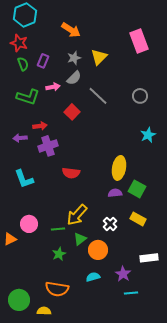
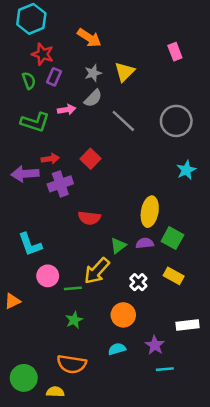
pink rectangle: (139, 41) -> (175, 52), size x0.6
red star: (19, 43) -> (43, 54), moved
gray circle: (140, 96) -> (176, 121), size x1.6
red square: (72, 112) -> (91, 159), moved
purple arrow: (20, 138) -> (25, 174), size x1.5
cyan L-shape: (24, 179) -> (30, 244), moved
pink circle: (29, 224) -> (48, 276), moved
green triangle: (80, 239) -> (118, 246), moved

